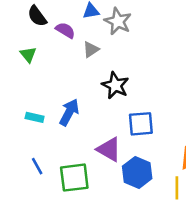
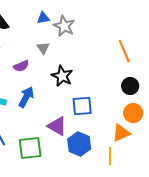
purple semicircle: (65, 30) -> (21, 66), moved, turned 126
gray triangle: (91, 49) -> (43, 48), turned -32

